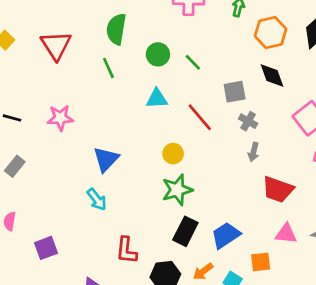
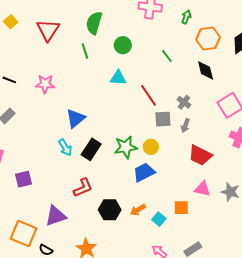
green line: (193, 62) -> (167, 56), moved
gray square: (235, 92) -> (163, 119), moved
yellow circle: (173, 154) -> (151, 147), moved
black rectangle: (185, 231) -> (91, 149), moved
blue trapezoid: (226, 235) -> (144, 172), moved
red L-shape: (126, 250) -> (83, 188), turned -125

